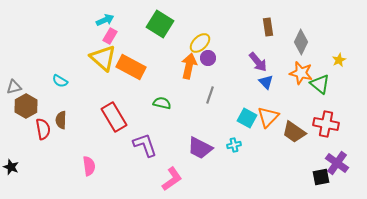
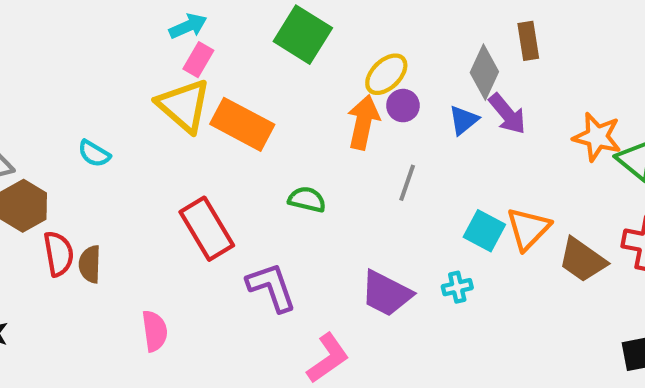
gray diamond: (301, 42) -> (484, 72), moved
blue triangle: (266, 82) -> (463, 120), moved, turned 35
brown semicircle: (61, 120) -> (90, 264), moved

